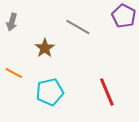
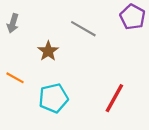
red line: (107, 92) -> (114, 98), turned 52

